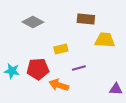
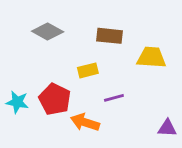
brown rectangle: (86, 19) -> (110, 36), moved
red pentagon: (38, 69) -> (55, 99), turned 30

